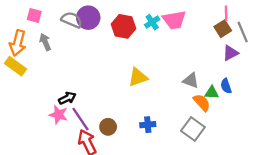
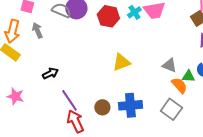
black arrow: (67, 98) -> (50, 73), moved
pink star: (58, 115) -> (15, 96), moved
blue cross: (148, 125) -> (130, 105), size x1.6
brown circle: (108, 127) -> (102, 107), moved

